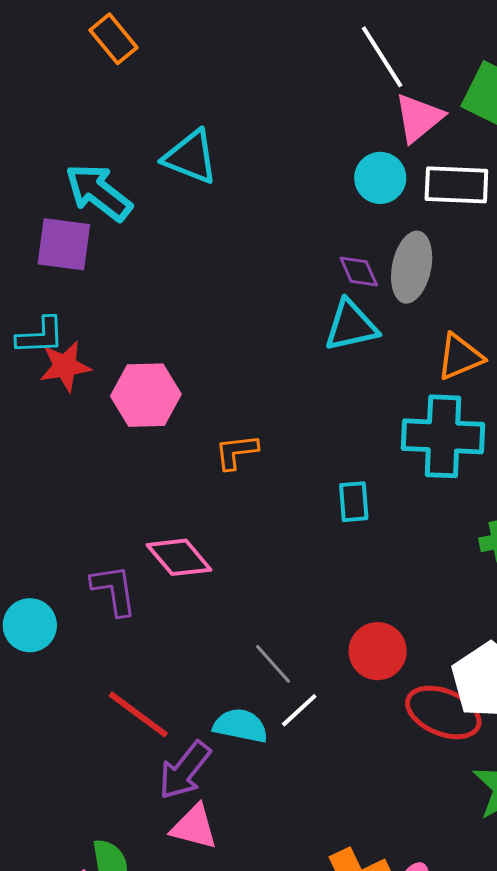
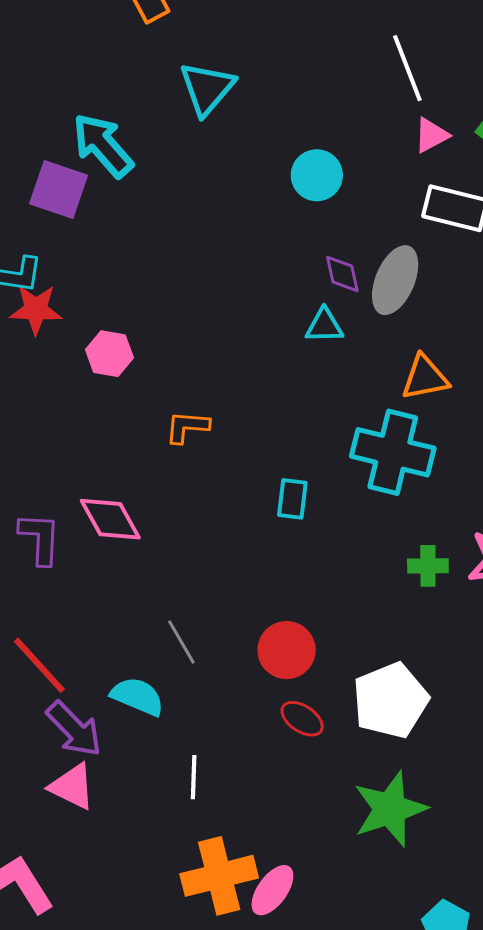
pink triangle: (419, 118) -> (431, 135), size x0.7
cyan triangle: (191, 157) -> (207, 88), moved, turned 38
cyan circle: (380, 178) -> (317, 175), moved
cyan triangle: (351, 326) -> (324, 326), size x0.7
pink hexagon: (146, 395) -> (109, 354), size x0.7
white line: (299, 710) -> (194, 777), moved, turned -57
red ellipse: (443, 712) -> (302, 719), moved, size x0.6
purple arrow: (185, 770) -> (74, 729), turned -94

